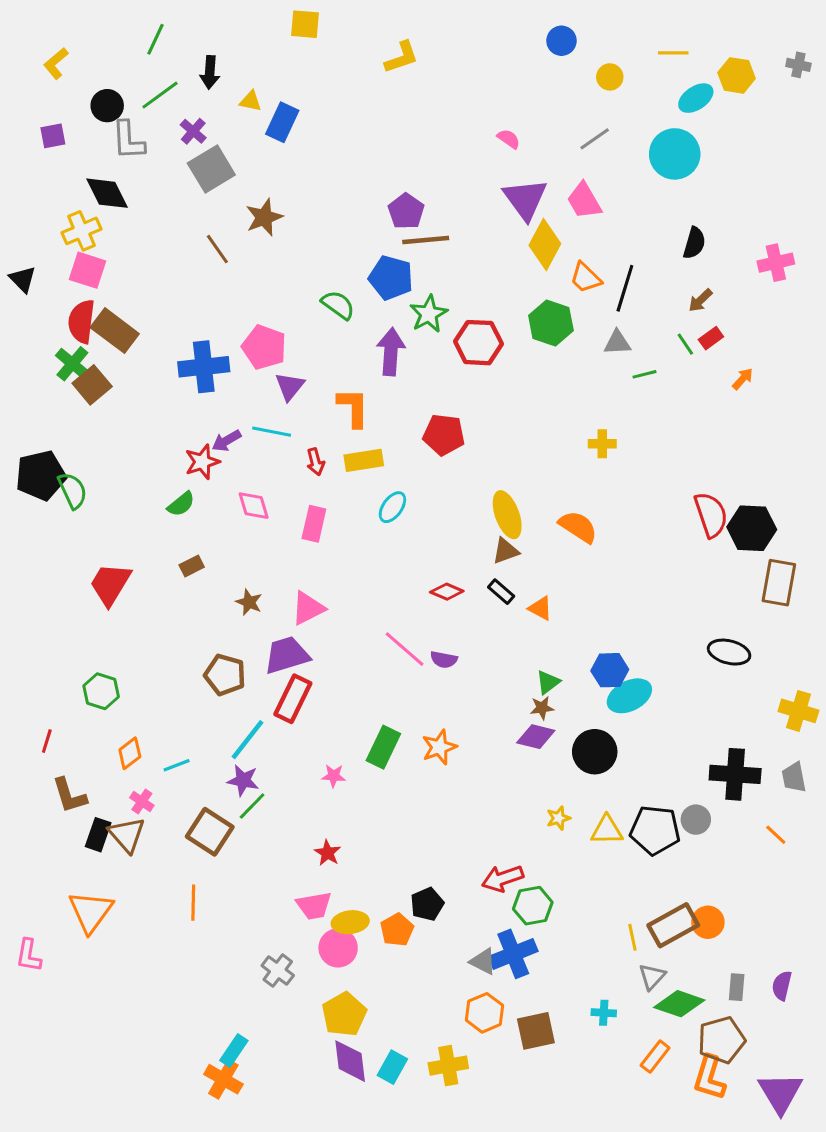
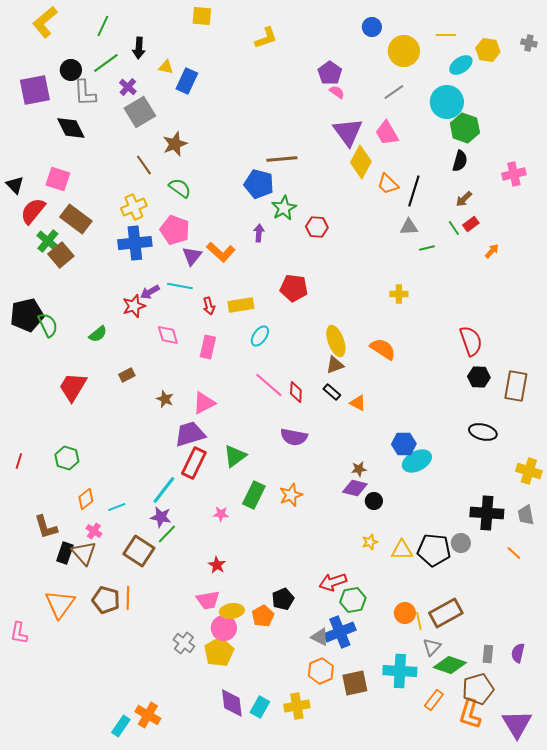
yellow L-shape: (56, 63) -> (45, 22), moved, size x1.5
yellow circle: (610, 77) -> (404, 51), size x1.8
purple square: (53, 136) -> (35, 90), size x1.8
purple pentagon: (406, 211) -> (330, 73), moved
yellow cross: (82, 231) -> (134, 207), moved
green semicircle: (338, 305) -> (180, 188), moved
red semicircle: (82, 321) -> (33, 211), moved, turned 32
green hexagon: (551, 323) -> (465, 128), moved
red hexagon: (478, 343) -> (317, 227), size x0.7
purple arrow: (391, 352) -> (259, 233), size x0.6
orange L-shape: (353, 408) -> (221, 252), moved, turned 132
green semicircle: (181, 504) -> (98, 334), moved
black hexagon: (752, 528) -> (479, 377), moved, size x0.7
red diamond: (447, 592) -> (296, 392), turned 70
pink line: (405, 649) -> (269, 385), moved
purple semicircle: (444, 660) -> (294, 437), size x1.5
brown pentagon: (225, 675) -> (106, 600), moved
green triangle: (548, 682) -> (235, 456), moved, size x1.4
red line: (47, 741) -> (19, 461), moved
black circle: (595, 752) -> (374, 501), moved, size x0.6
orange circle: (708, 922) -> (405, 613), moved
cyan cross: (604, 1013) -> (400, 671), size x2.0
yellow pentagon: (344, 1014) -> (219, 652), moved
cyan rectangle: (234, 1051) -> (121, 726), moved

